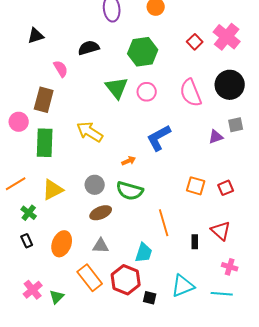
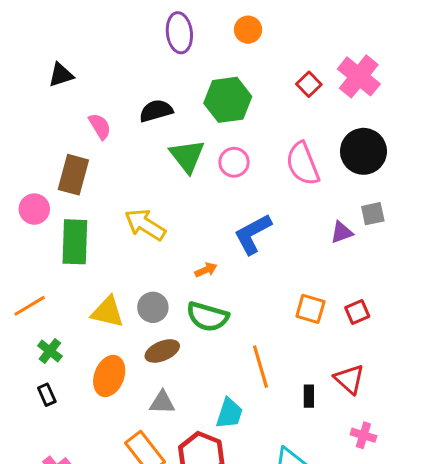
black semicircle: (89, 48) -> (156, 111), moved
yellow triangle: (53, 190) -> (108, 312), moved, turned 40
orange ellipse: (62, 244) -> (109, 376), moved

